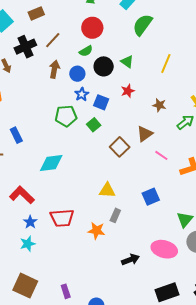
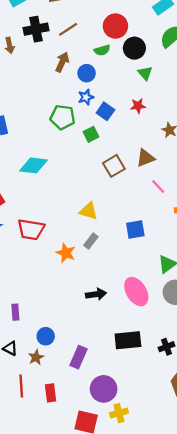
black circle: (104, 66) -> (134, 48), moved
pink ellipse: (164, 249) -> (136, 292), turned 30

